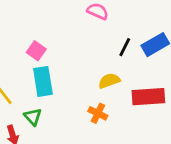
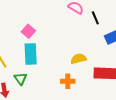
black line: (125, 47) -> (95, 18), moved, turned -56
orange cross: (98, 113) -> (68, 81), turned -32

